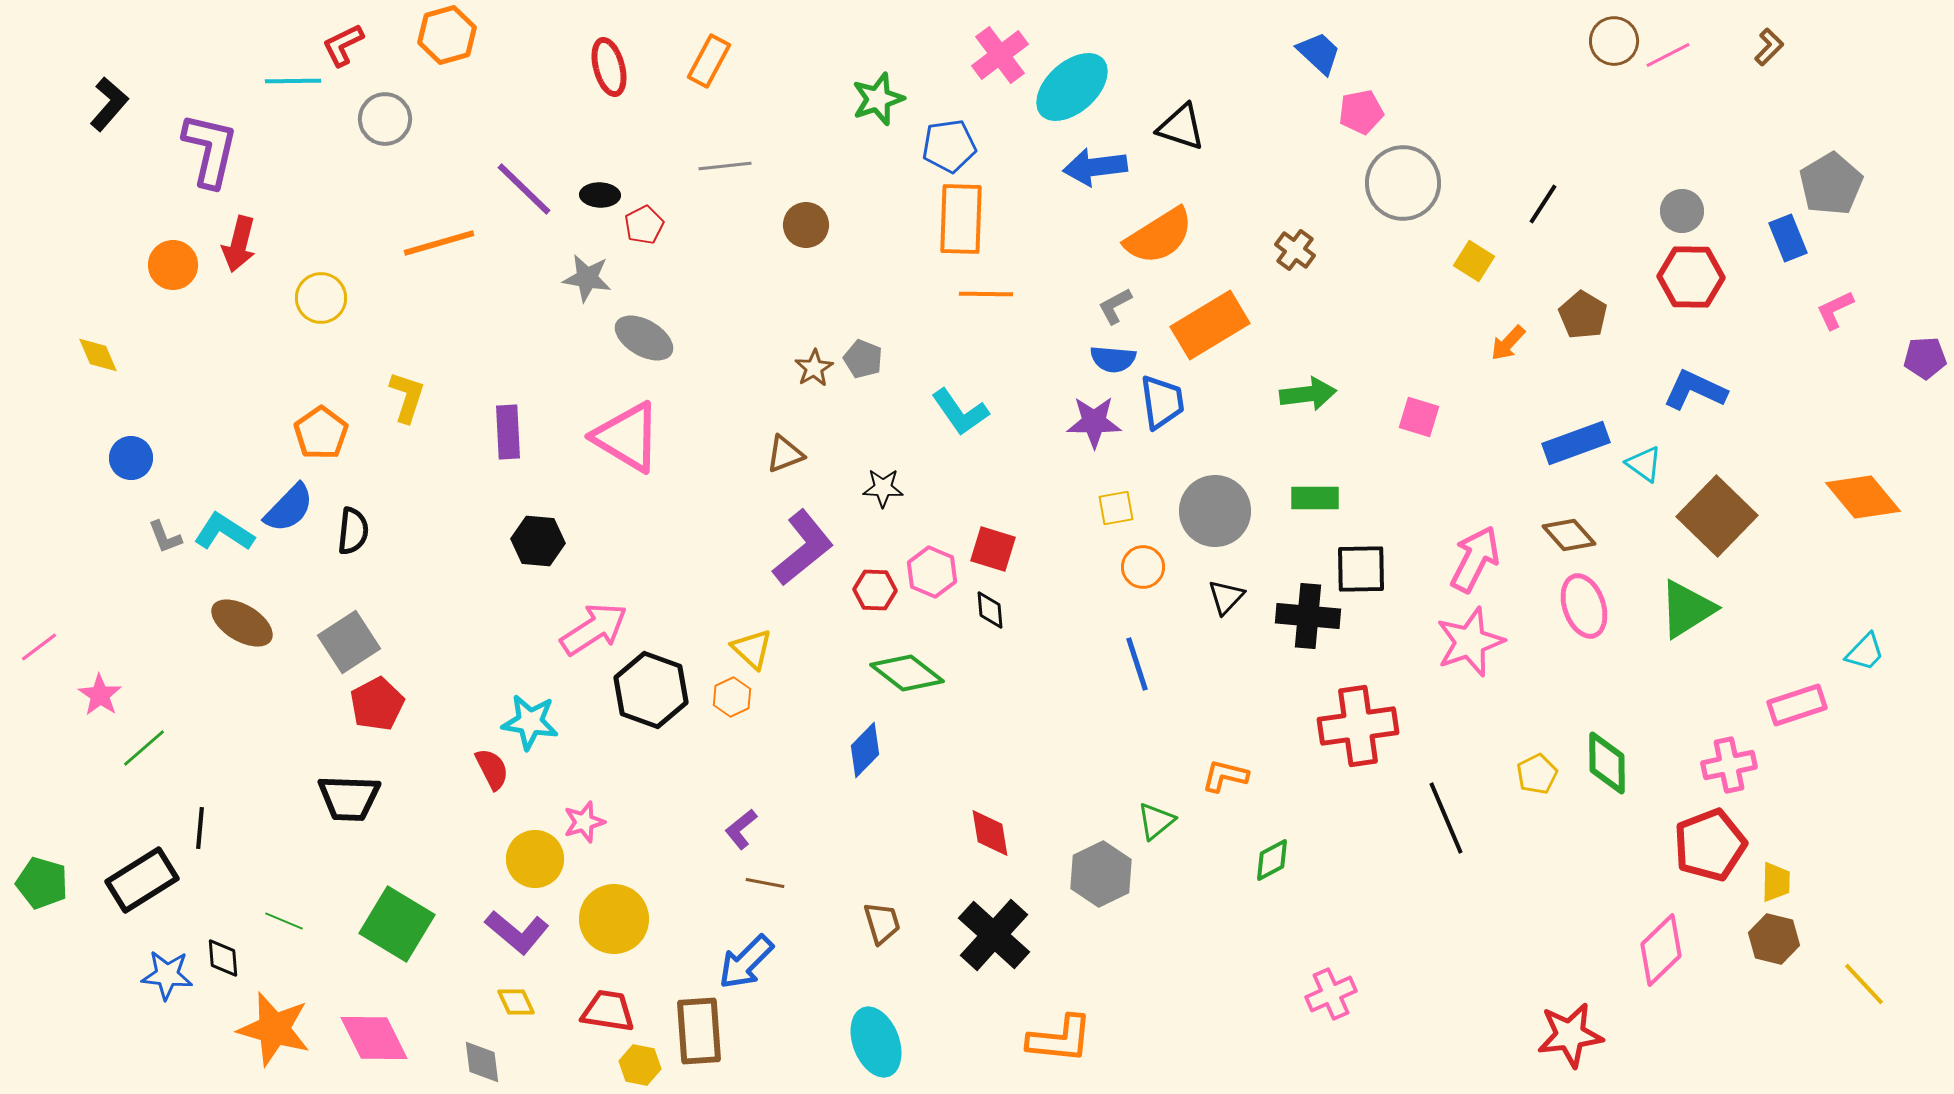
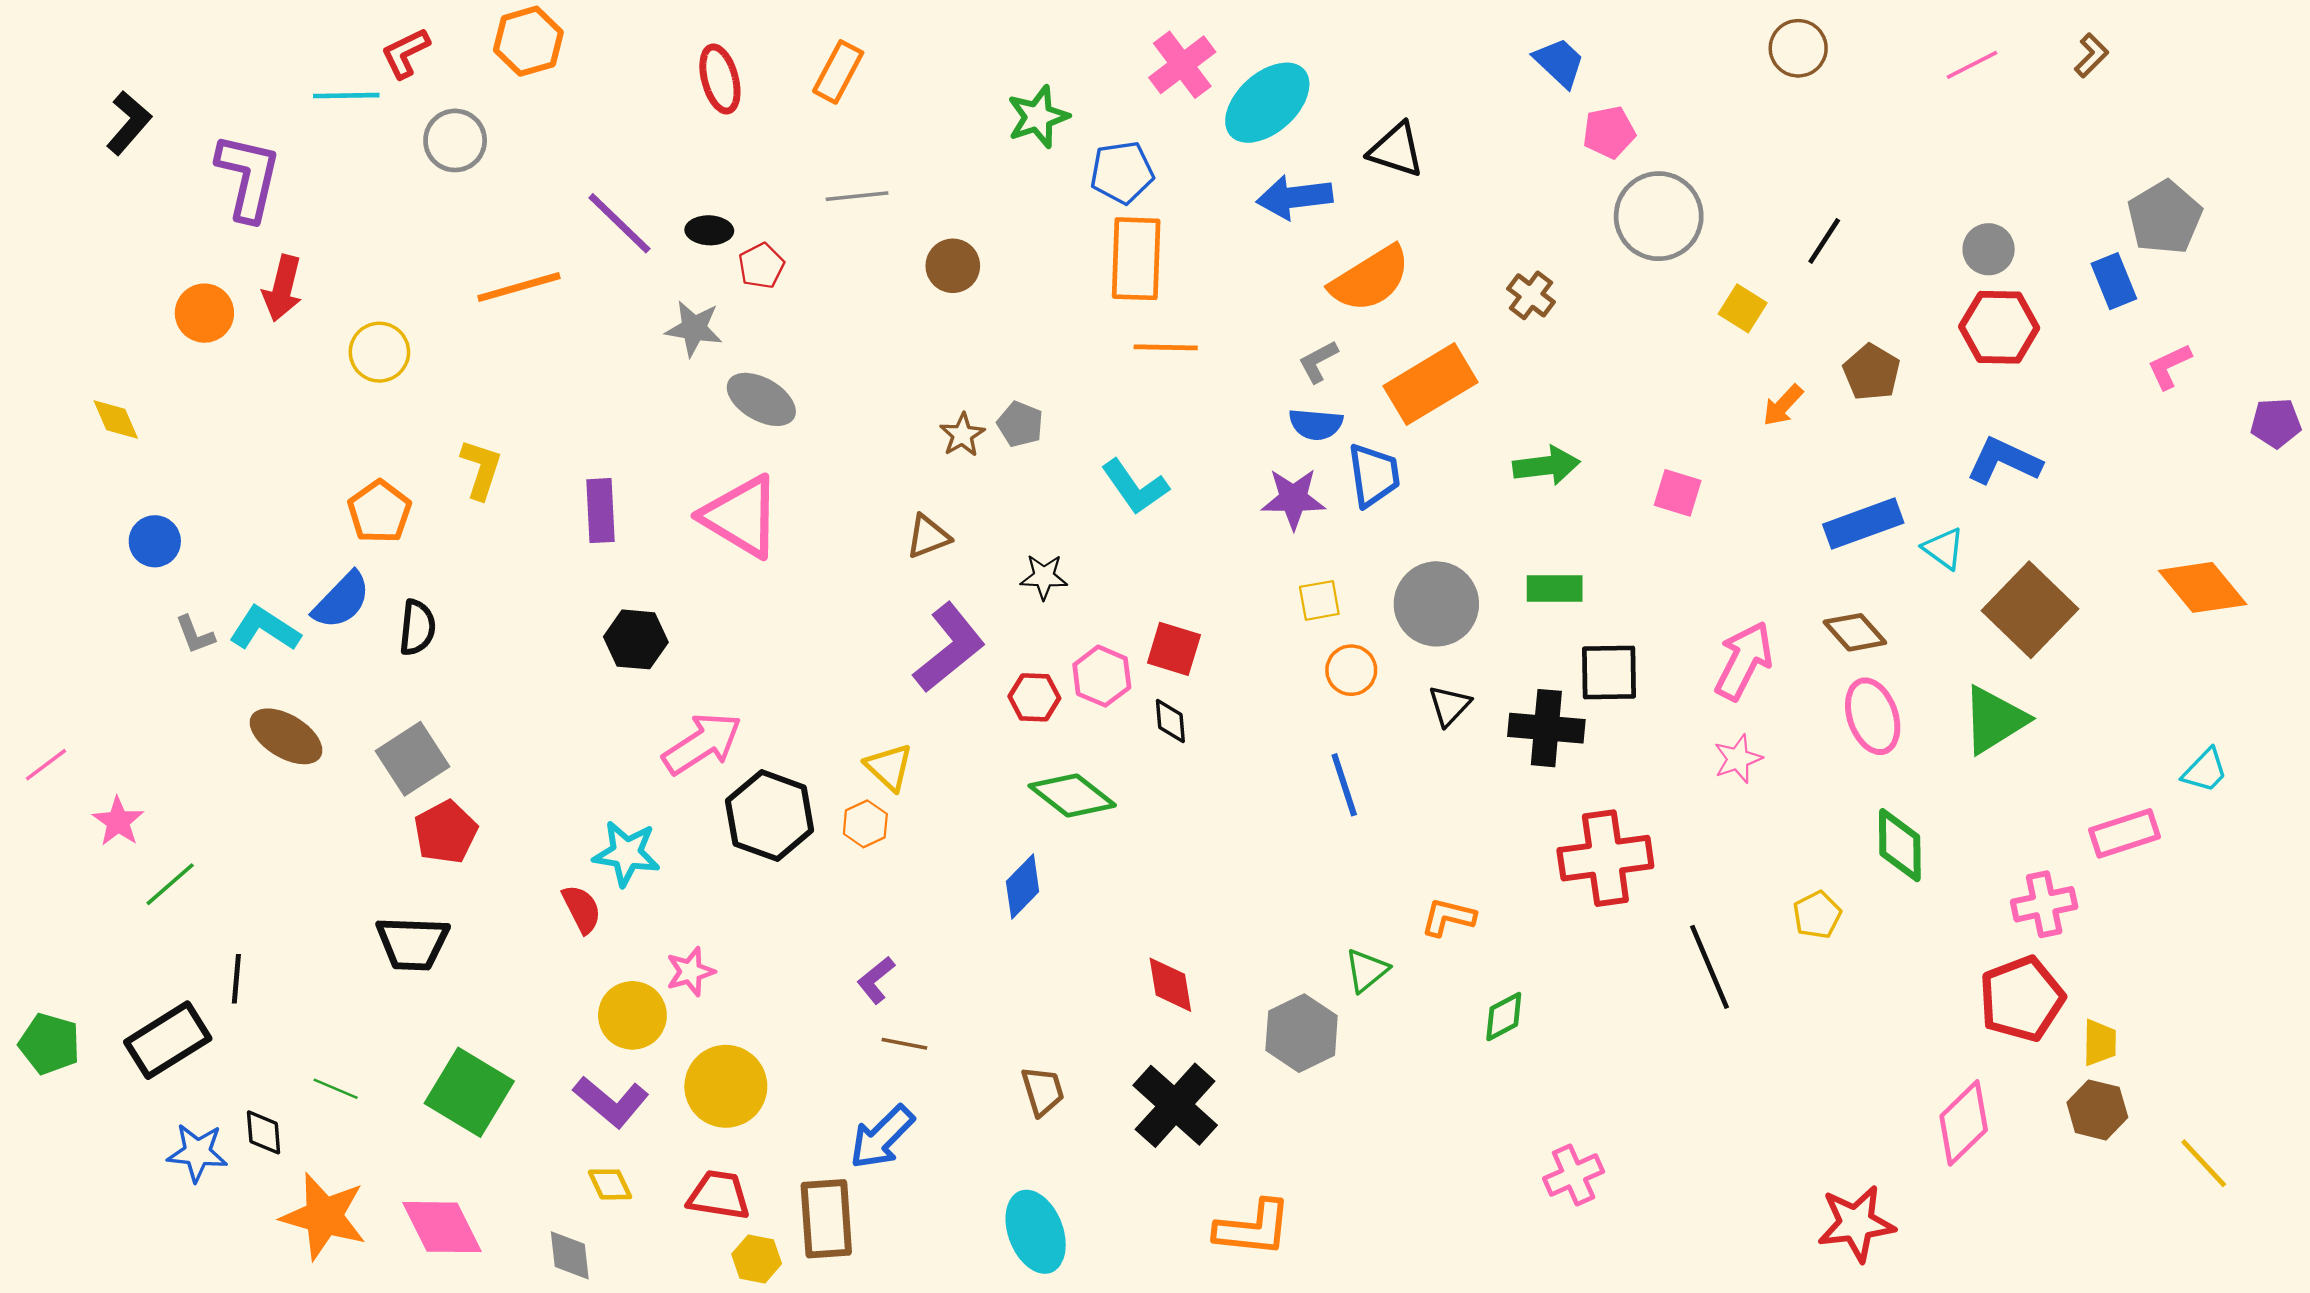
brown circle: (1614, 41) -> (1798, 48), moved
pink star: (1470, 642) -> (1738, 759), size x0.6
green diamond: (1607, 763) -> (1900, 845), moved

